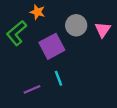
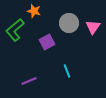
purple square: (52, 46) -> (47, 42), size x0.7
cyan line: (58, 78) -> (67, 71), moved

